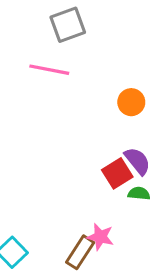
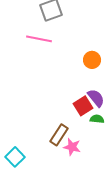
brown rectangle: (80, 252) -> (59, 135), moved

